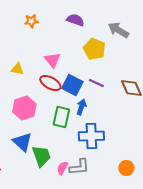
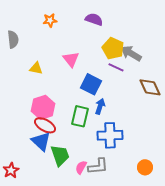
gray arrow: (118, 30) -> (131, 53), moved
red ellipse: (50, 83) -> (45, 125), moved
purple line: (96, 83) -> (116, 67), moved

